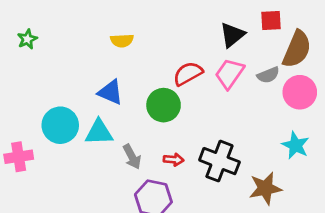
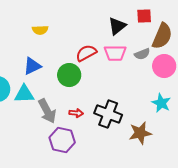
pink trapezoid: (229, 74) -> (115, 53), turned -125
blue triangle: (110, 92) -> (32, 66), turned -48
gray arrow: (132, 157) -> (47, 111), size x1.4

